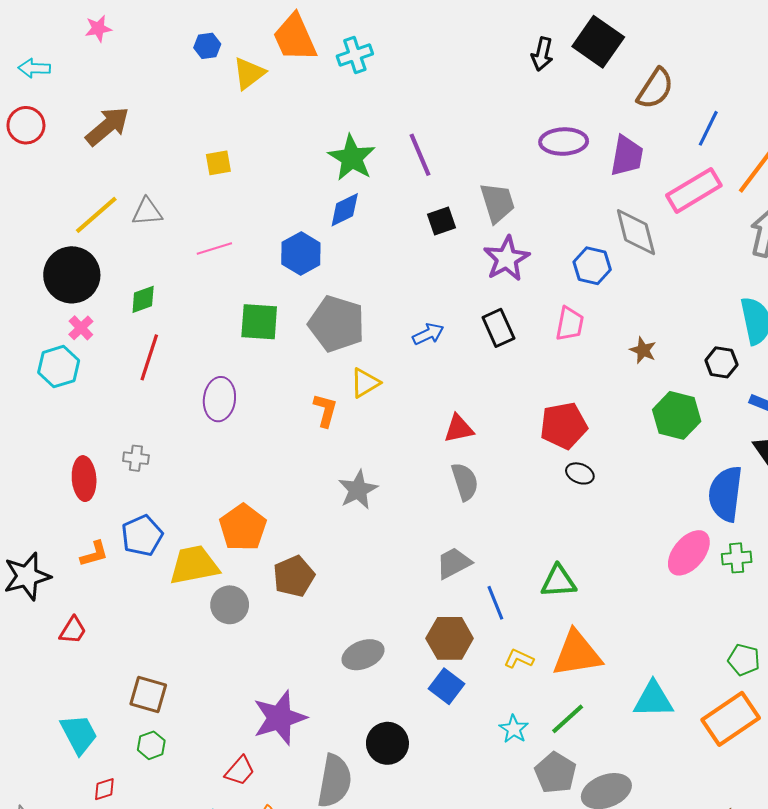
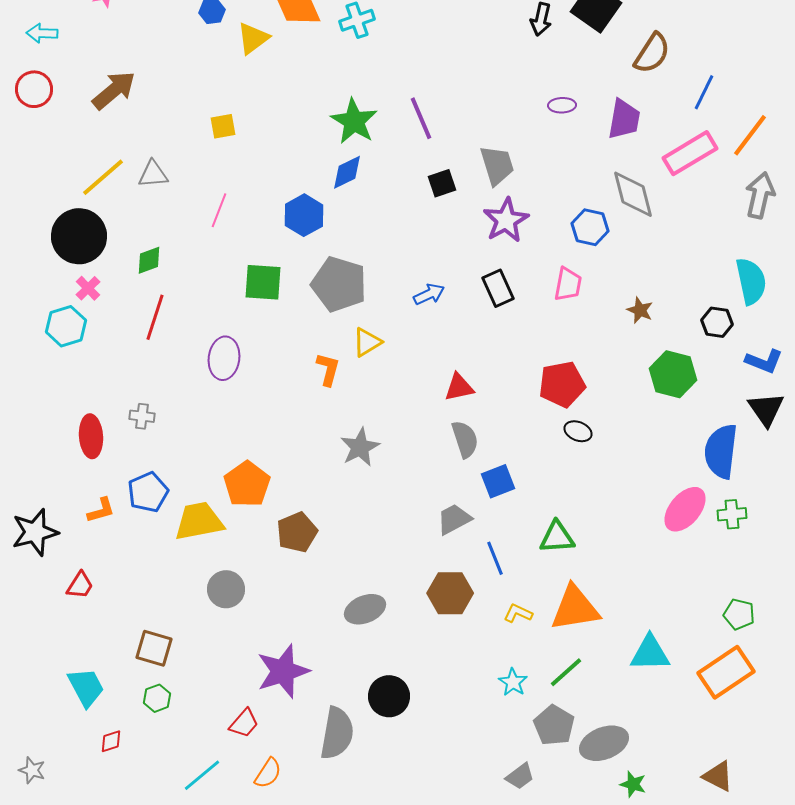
purple ellipse: (564, 142) -> (562, 105), size x0.6
pink line: (214, 248) -> (219, 210), turned -52
gray circle: (230, 605) -> (226, 589), moved
blue square: (447, 686) -> (498, 481), moved, turned 32

